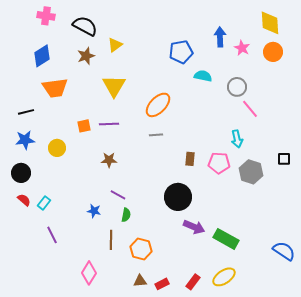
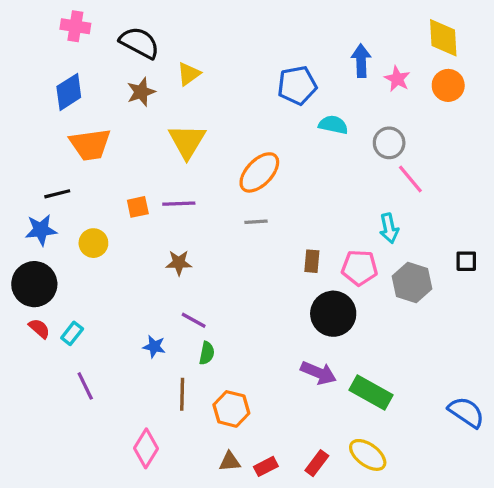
black line: (26, 112) -> (57, 194), moved
black circle: (21, 173) -> (34, 284), size x1.4
black circle: (178, 197) -> (333, 314), moved
yellow ellipse: (224, 277) -> (368, 455), turned 70

